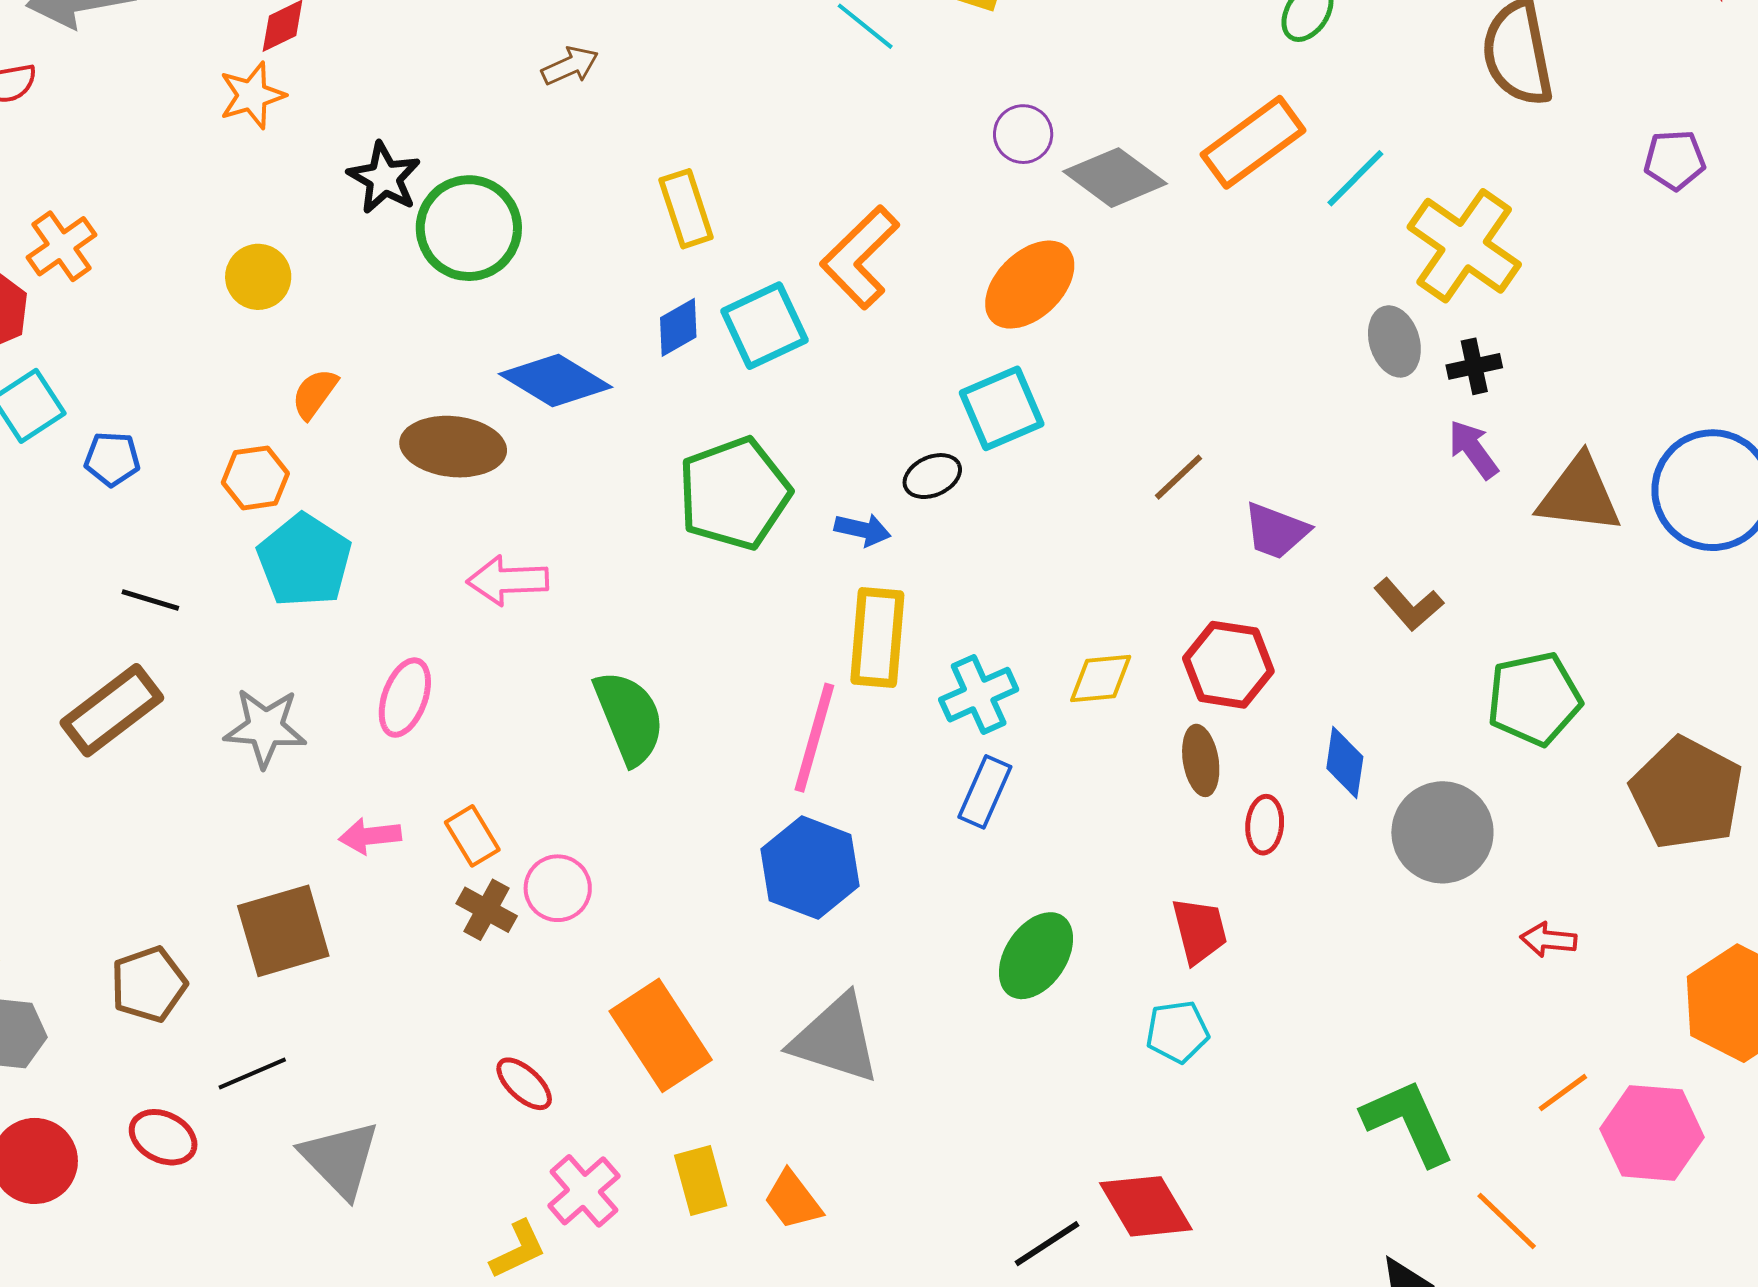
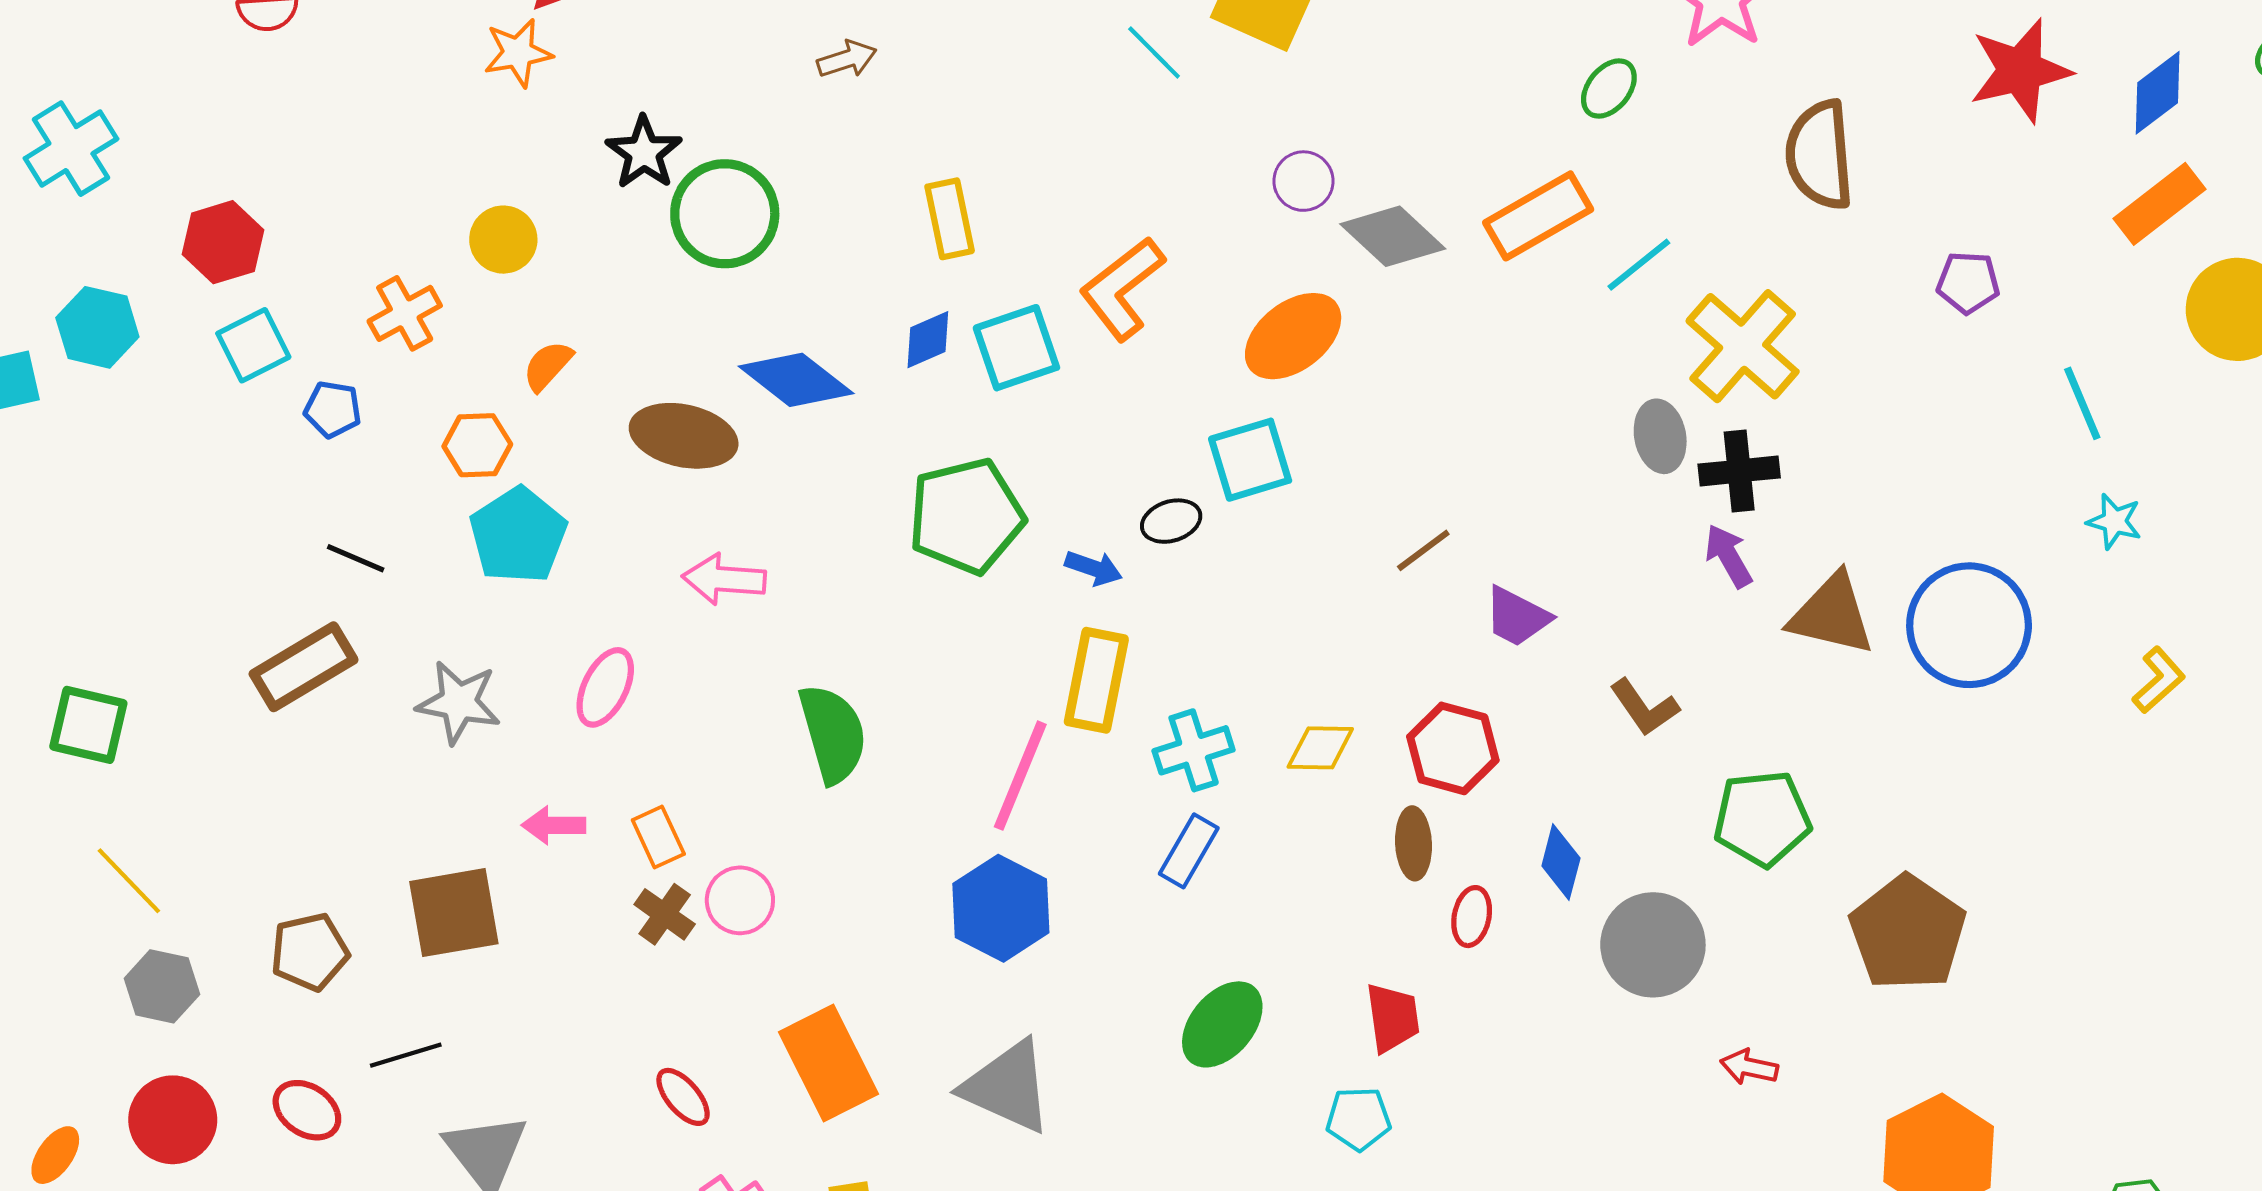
orange cross: (61, 246) -> (405, 313), moved
black cross: (1474, 366) -> (1739, 471), size x1.4

